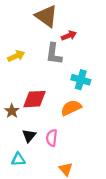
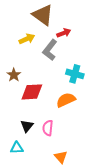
gray L-shape: (54, 54) -> (50, 50), turned 30
yellow arrow: (16, 56) -> (27, 39), moved
brown star: (12, 111) -> (14, 75), moved

